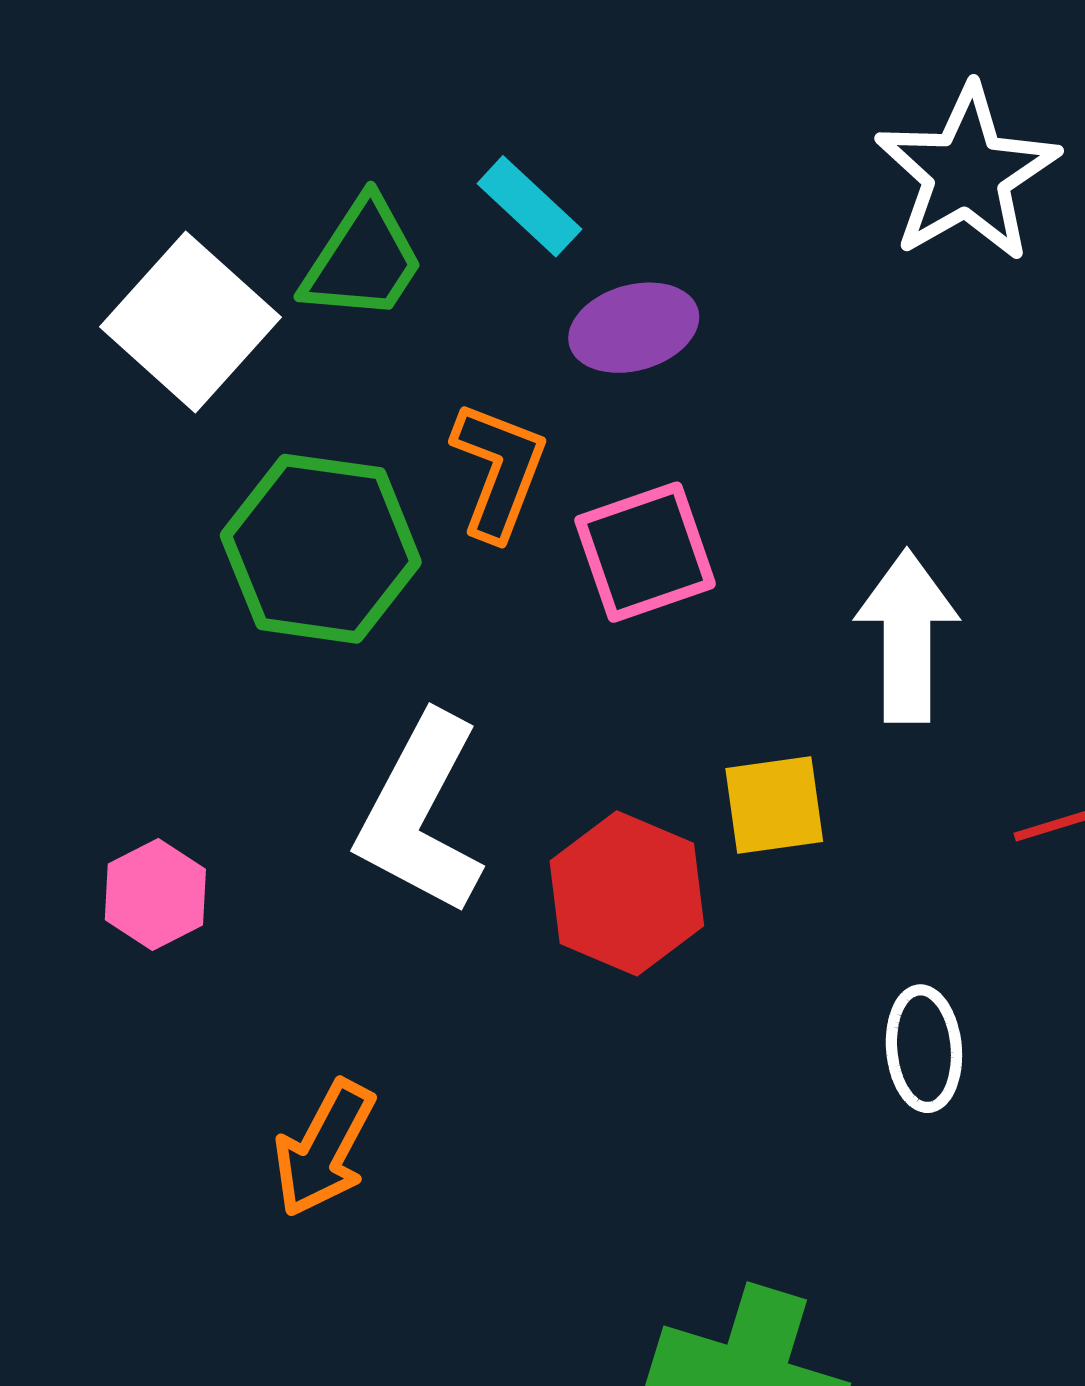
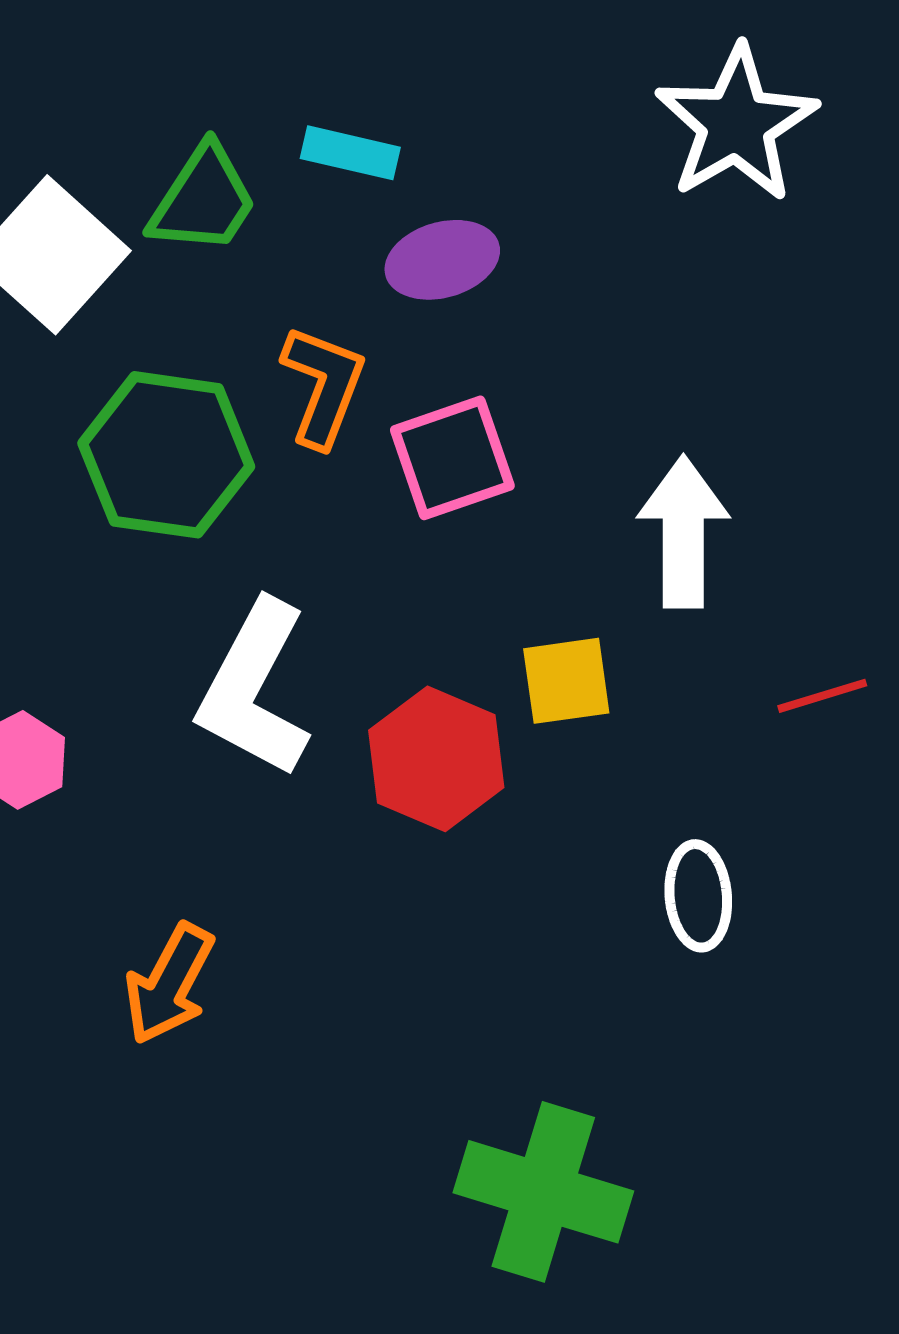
cyan rectangle: (529, 206) -> (350, 153), turned -30

